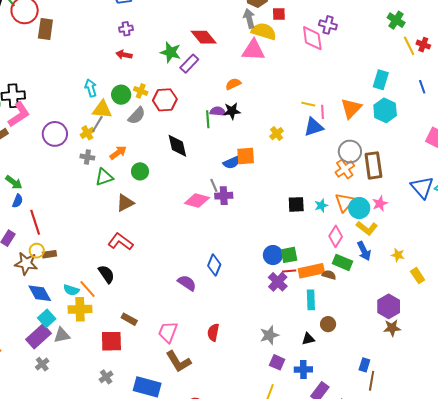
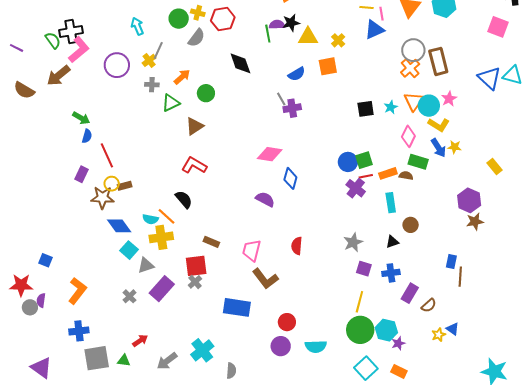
cyan arrow: (91, 88) -> (137, 26), moved
yellow triangle: (102, 109) -> (308, 37), moved
orange square: (246, 156) -> (328, 66), moved
pink diamond: (197, 200) -> (270, 154), moved
yellow star: (398, 255) -> (455, 147), moved
orange rectangle: (311, 271) -> (388, 173), size x0.7
purple rectangle: (38, 336) -> (162, 289), moved
gray cross: (106, 377) -> (195, 282), moved

